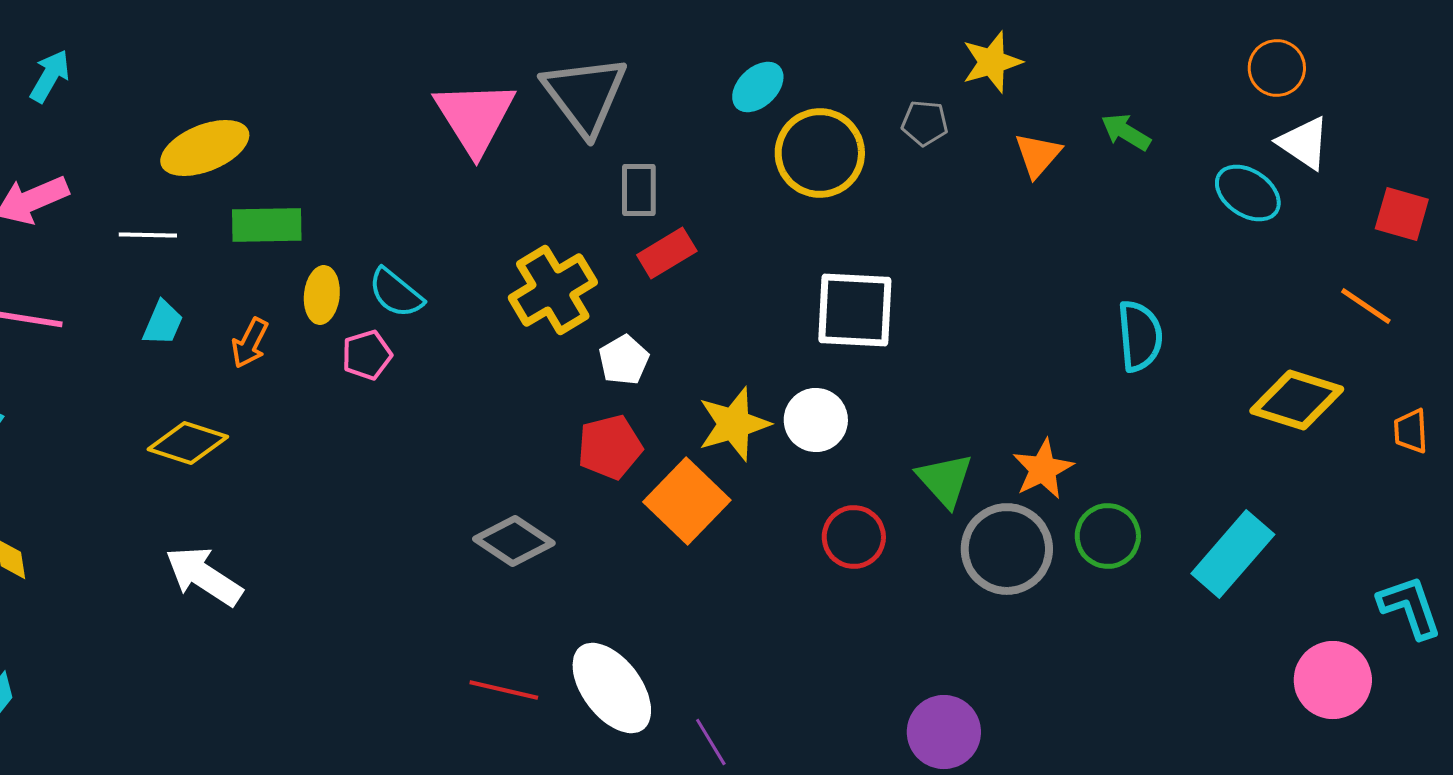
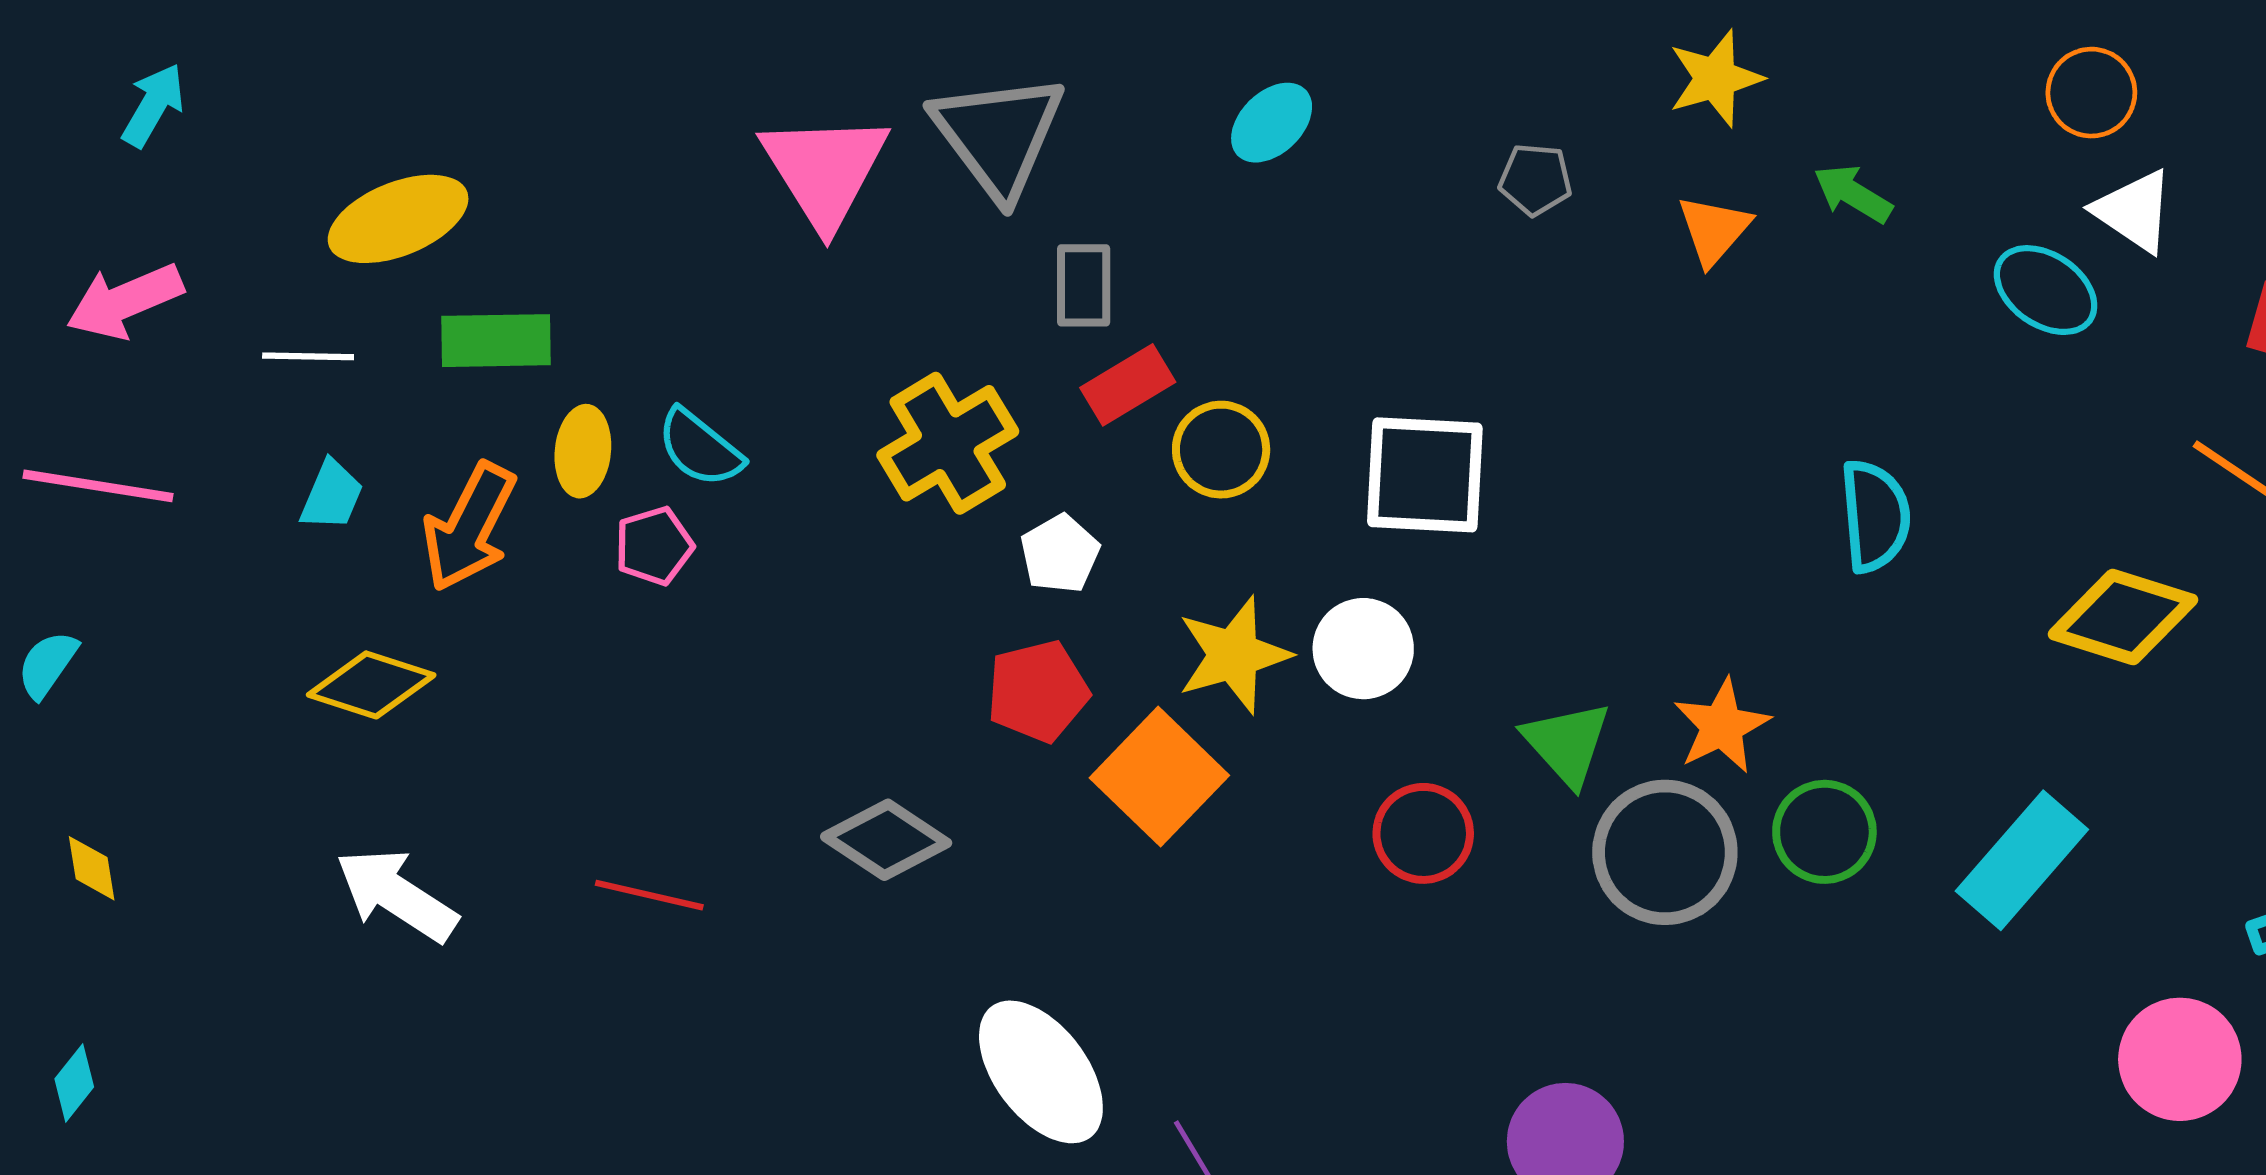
yellow star: (992, 62) -> (1715, 78), moved
yellow circle: (820, 153) -> (1221, 450), moved, size x0.7
orange arrow: (250, 343) -> (469, 527), size x1.6
red line: (504, 690) -> (649, 895), moved

